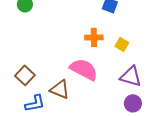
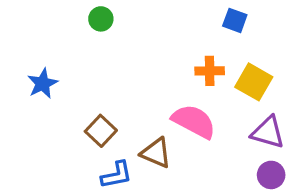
yellow square: (122, 44) -> (254, 82), size x1.6

